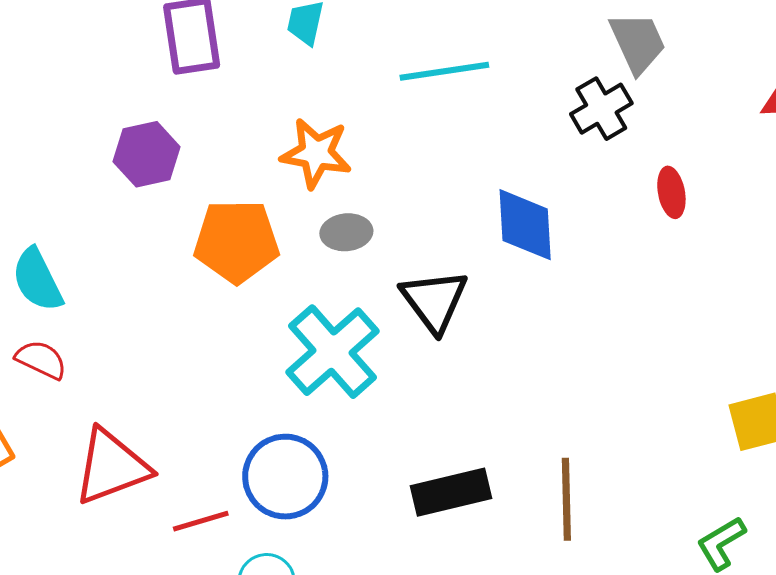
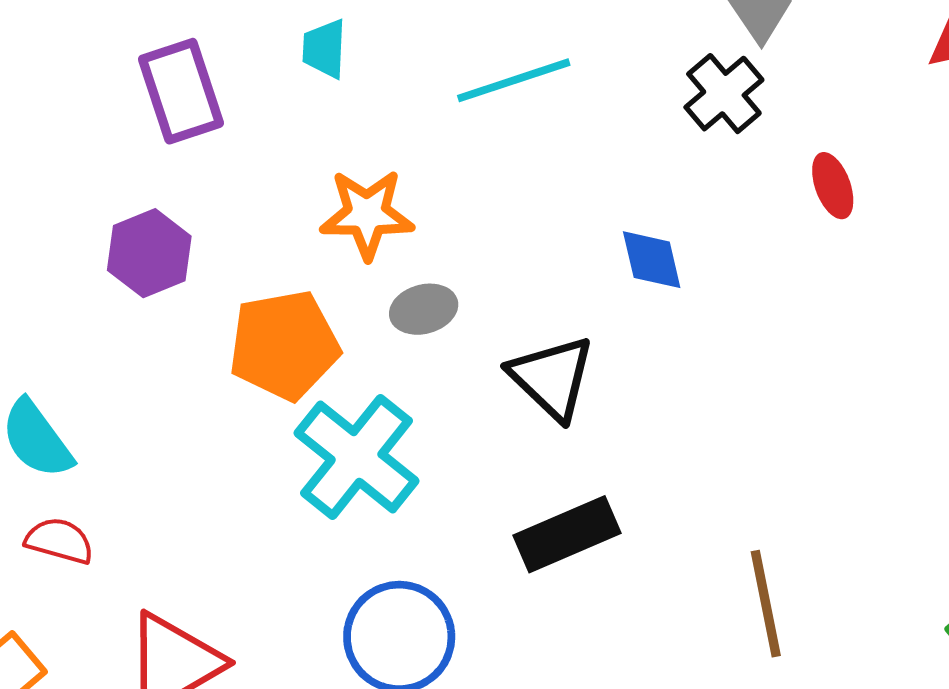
blue diamond: (525, 225) -> (652, 260), size x0.7
cyan cross: (333, 352) -> (357, 457), moved
black rectangle: (451, 492) -> (567, 534), moved

